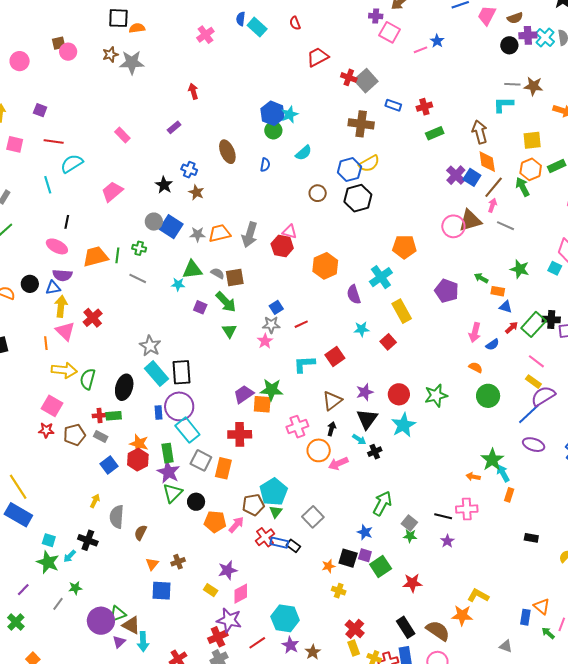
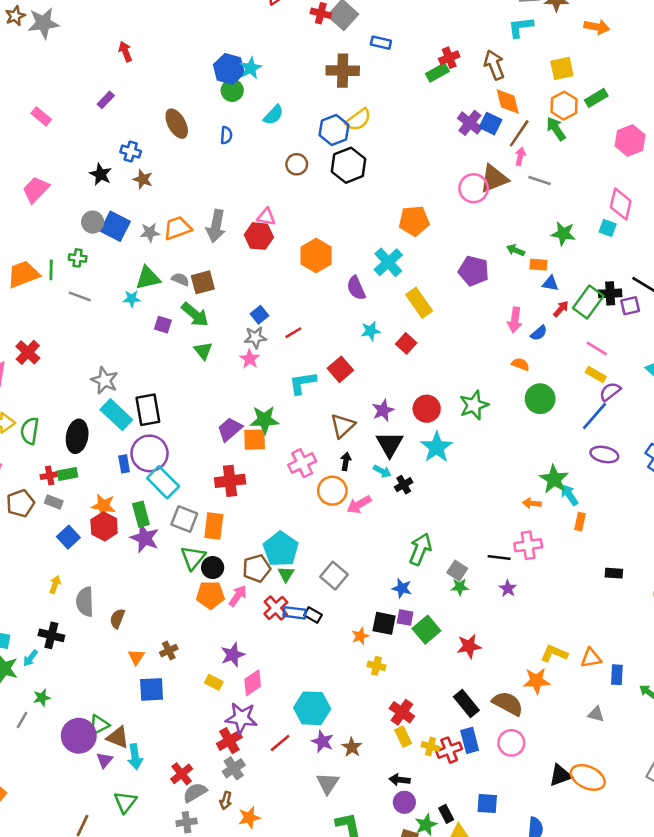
red cross: (424, 107) -> (449, 58), moved
purple semicircle: (543, 396) -> (610, 392), size x0.7
green triangle: (173, 493) -> (193, 558), moved
black circle: (196, 502) -> (213, 568), moved
orange triangle: (542, 606) -> (591, 658), moved, turned -42

